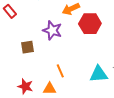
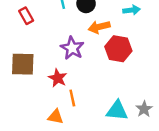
brown square: (27, 47) -> (23, 64), moved, size x1.5
red star: (25, 86) -> (58, 78), moved

